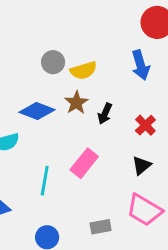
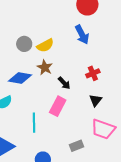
black arrow: (105, 114) -> (64, 83), moved, turned -56
red cross: (145, 125) -> (93, 73), turned 32

